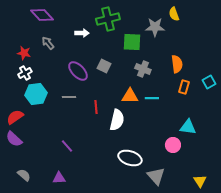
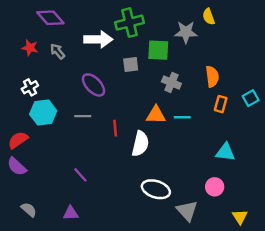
white arrow: (82, 33) -> (98, 39), size x1.6
red star: (24, 53) -> (30, 48), moved
gray square: (104, 66) -> (131, 65), moved, turned -32
pink circle: (173, 145) -> (215, 187), moved

